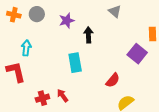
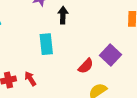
purple square: (137, 54) -> (111, 55), moved

